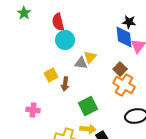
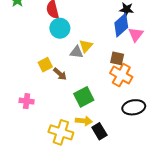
blue diamond: (124, 37) -> (121, 25), turned 55
brown square: (120, 69) -> (117, 58), turned -32
brown arrow: (65, 84) -> (60, 74), turned -56

